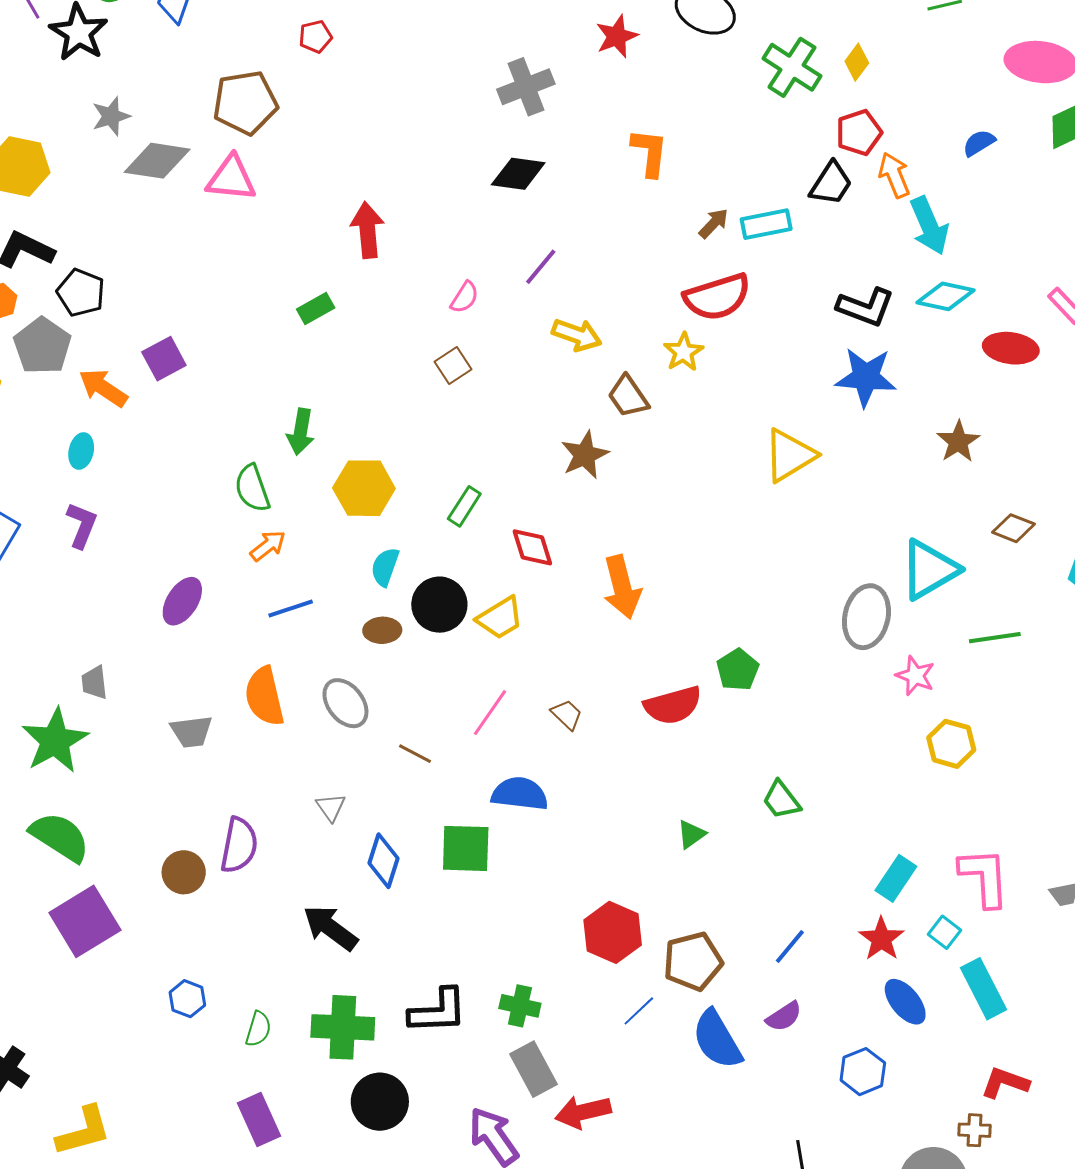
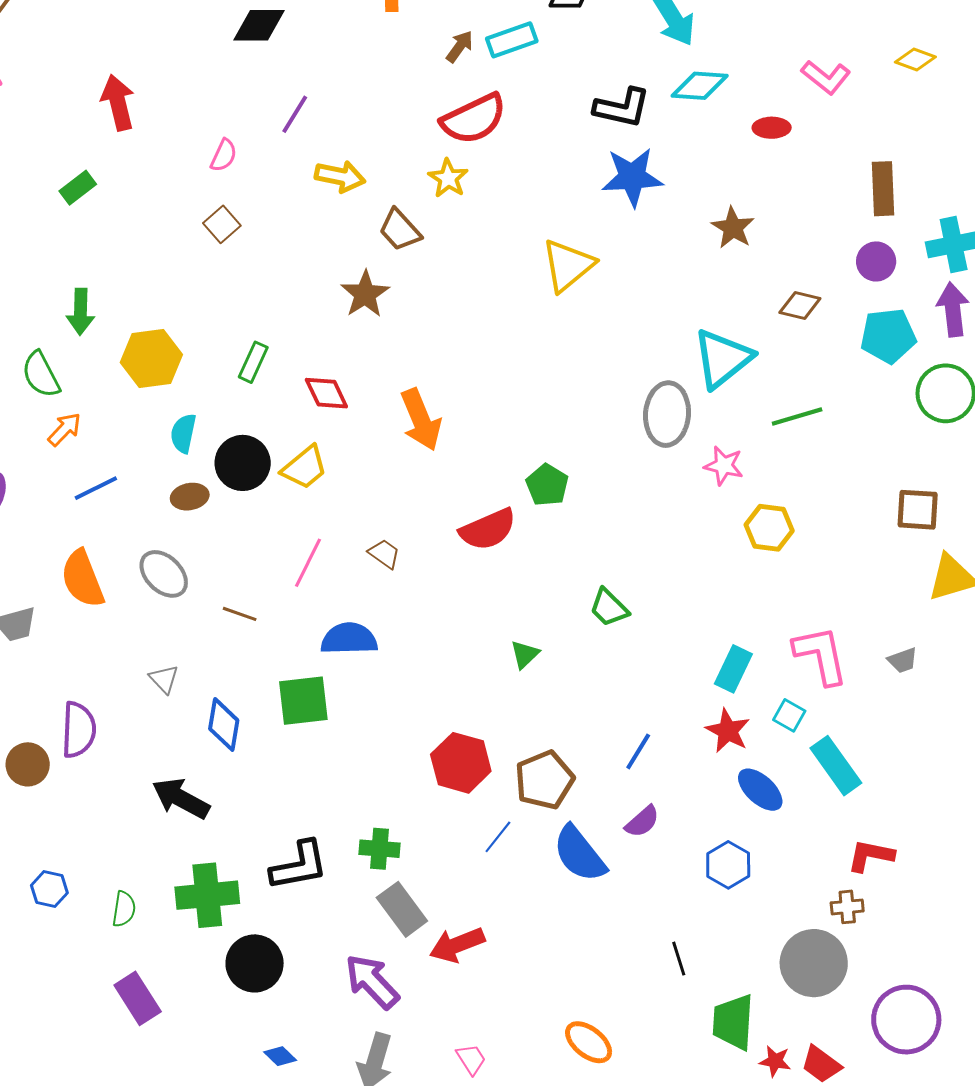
red ellipse: (1011, 348) -> (772, 128), size x0.7

